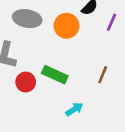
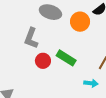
cyan arrow: (74, 109) -> (91, 83), moved, turned 32

